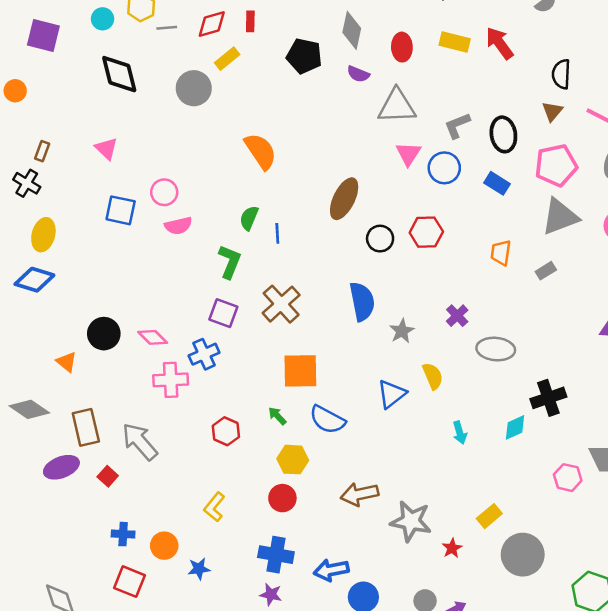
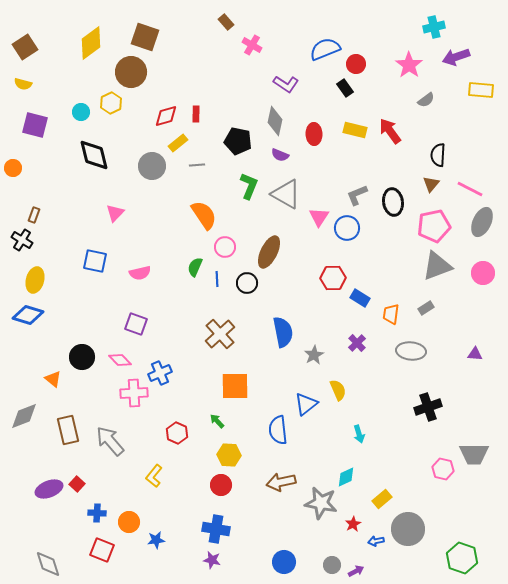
gray line: (167, 28) -> (197, 165), moved
gray triangle: (397, 106) -> (286, 194), moved, turned 32
pink triangle: (106, 149) -> (115, 213), moved, turned 30
blue rectangle: (497, 183) -> (360, 298), moved
pink circle: (164, 192) -> (225, 247), moved
black circle: (380, 239) -> (247, 283), moved
orange trapezoid: (501, 253) -> (391, 314), moved
green L-shape: (230, 262) -> (249, 186), moved
purple square: (223, 313) -> (136, 324), moved
gray ellipse: (496, 349) -> (411, 351), moved
gray diamond: (29, 409) -> (24, 416), turned -56
blue semicircle: (327, 420) -> (278, 430), moved, turned 56
cyan diamond: (515, 427) -> (346, 477), moved
purple ellipse: (61, 467) -> (49, 489), moved
red square: (108, 476) -> (77, 484), moved
yellow L-shape: (214, 507) -> (154, 476), moved
blue arrow: (331, 570) -> (376, 541), moved, size x0.6

